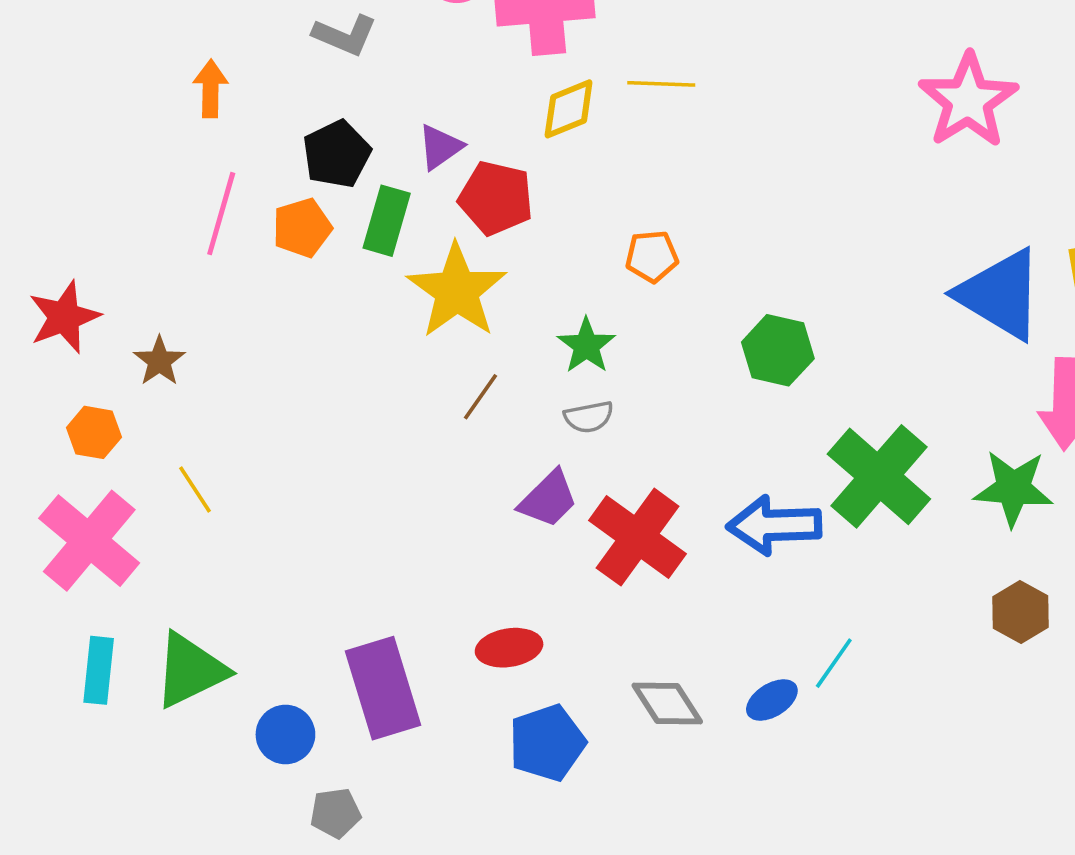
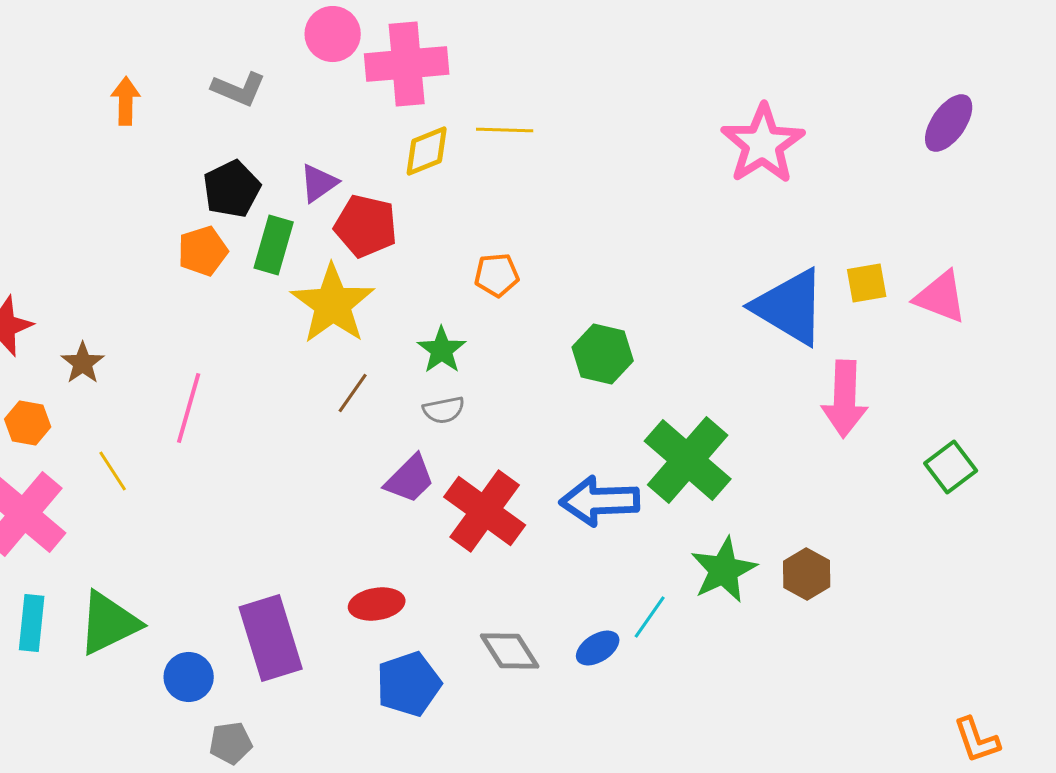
orange arrow: (211, 89) -> (126, 101), moved
pink line: (221, 214) -> (189, 408), moved
green star: (1013, 488) -> (724, 570), moved, turned -30

